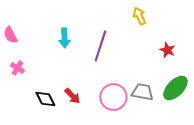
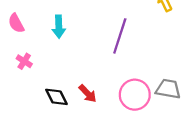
cyan arrow: (64, 38) -> (59, 27), moved

